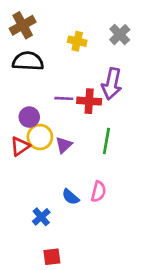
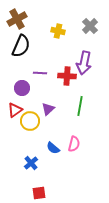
black semicircle: (28, 61) -> (21, 46), turned 110
purple line: (64, 98) -> (40, 73), moved
yellow circle: (40, 137) -> (30, 121), moved

